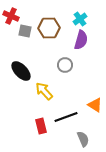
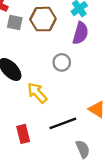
red rectangle: (41, 126) -> (23, 134), moved

